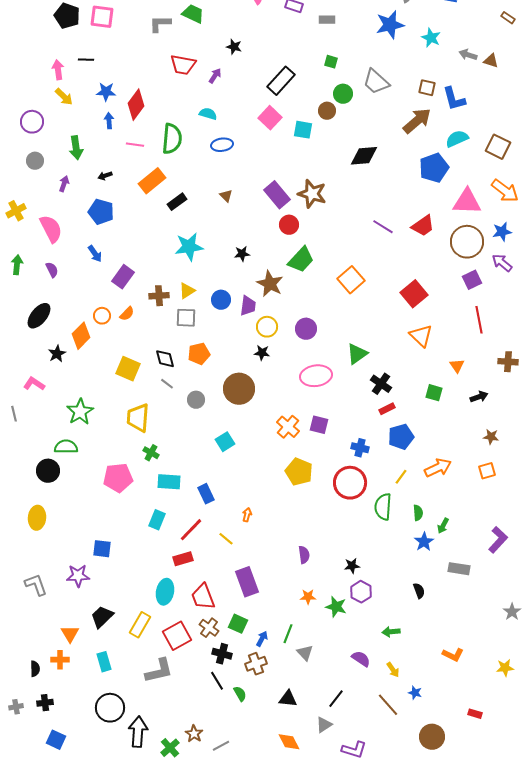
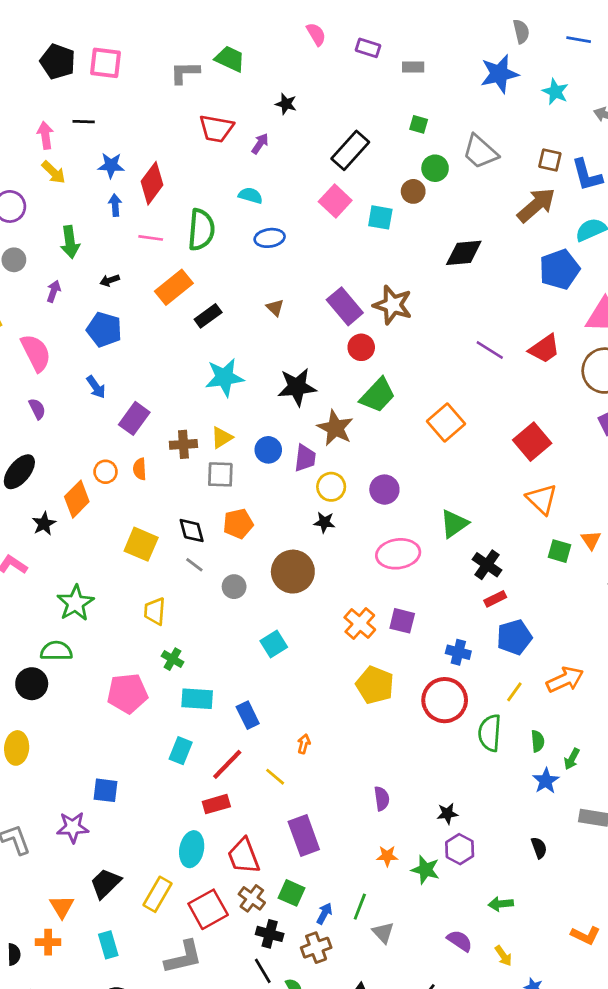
black star: (242, 254) -> (297, 387), size x1.8
orange semicircle: (127, 314) -> (140, 469), turned 133
green square: (434, 393) -> (559, 551), moved
yellow trapezoid: (138, 418) -> (155, 611), size x0.7

